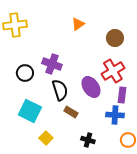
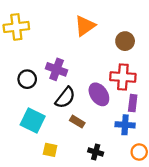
orange triangle: (78, 24) -> (85, 26), size x1.5
red cross: (113, 71) -> (123, 77), turned 35
black semicircle: (60, 90) -> (65, 98), turned 55
yellow square: (46, 138) -> (50, 150), turned -32

